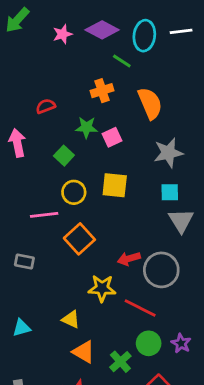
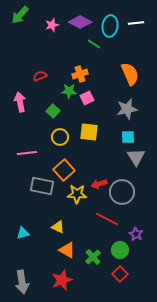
orange cross: (102, 91) -> (80, 74), moved
orange semicircle: (150, 103) -> (130, 74), moved
pink line: (44, 215) -> (27, 153), moved
gray rectangle: (24, 261) -> (42, 186), moved, size x1.6
yellow star: (102, 288) -> (77, 194), moved
green circle: (149, 343) -> (120, 250), moved
purple star: (181, 343) -> (136, 234), moved

